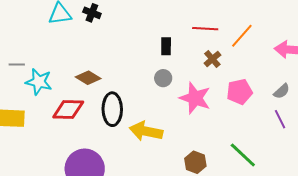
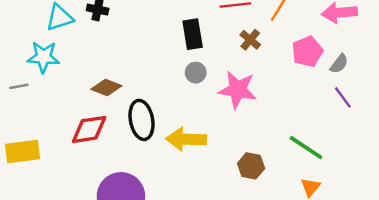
black rectangle: (166, 46) -> (193, 34), size x1.4
cyan star: (39, 82) -> (43, 57), moved
pink pentagon: (240, 92) -> (307, 52), moved

